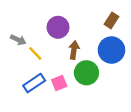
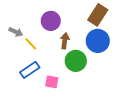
brown rectangle: (111, 20) -> (98, 15), size x1.5
pink square: (59, 83) -> (52, 82), moved, turned 32

